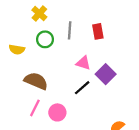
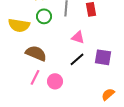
yellow semicircle: (17, 49) -> (19, 25), size x1.5
purple square: (106, 74) -> (103, 57), moved, turned -36

